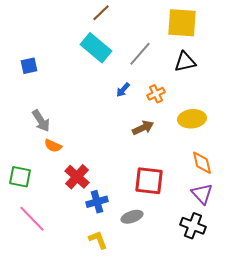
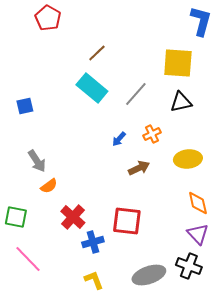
blue arrow: (123, 90) -> (119, 139), moved
orange semicircle: (53, 146) -> (49, 186), turned -60
red square: (149, 181) -> (127, 221), moved
gray ellipse: (132, 217) -> (149, 275), moved, size x1.5

